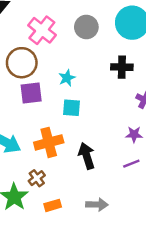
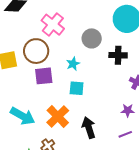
gray circle: (86, 27) -> (92, 38), moved
orange cross: (49, 142) -> (58, 117), turned -30

